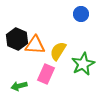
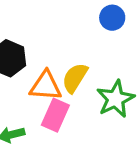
orange triangle: (35, 45) -> (46, 86), moved

